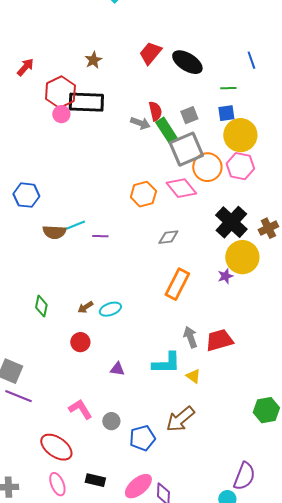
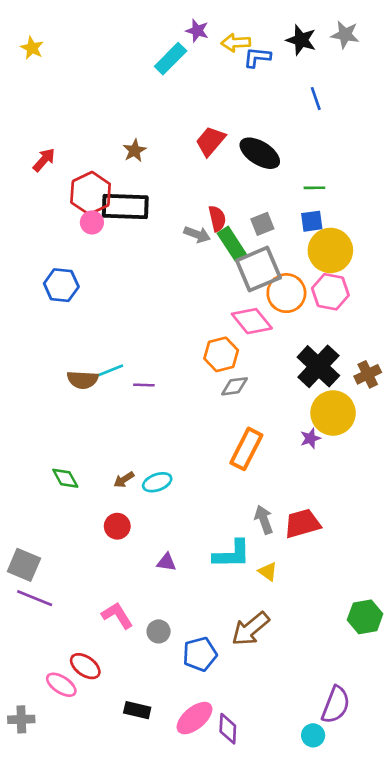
blue line: (251, 60) -> (316, 99), moved
orange hexagon: (143, 194) -> (221, 354), moved
blue hexagon: (26, 195) -> (61, 285), moved
green diamond: (41, 306) -> (65, 478), turned -40
red ellipse: (56, 447) -> (85, 666), size x0.7
pink ellipse: (57, 484) -> (61, 685), moved, turned -35

